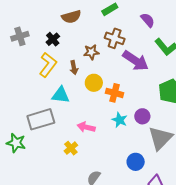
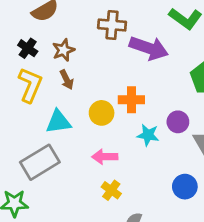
brown star: (91, 52) -> (63, 50), moved
yellow circle: (94, 83) -> (102, 113), moved
yellow cross: (71, 148) -> (111, 190), moved

